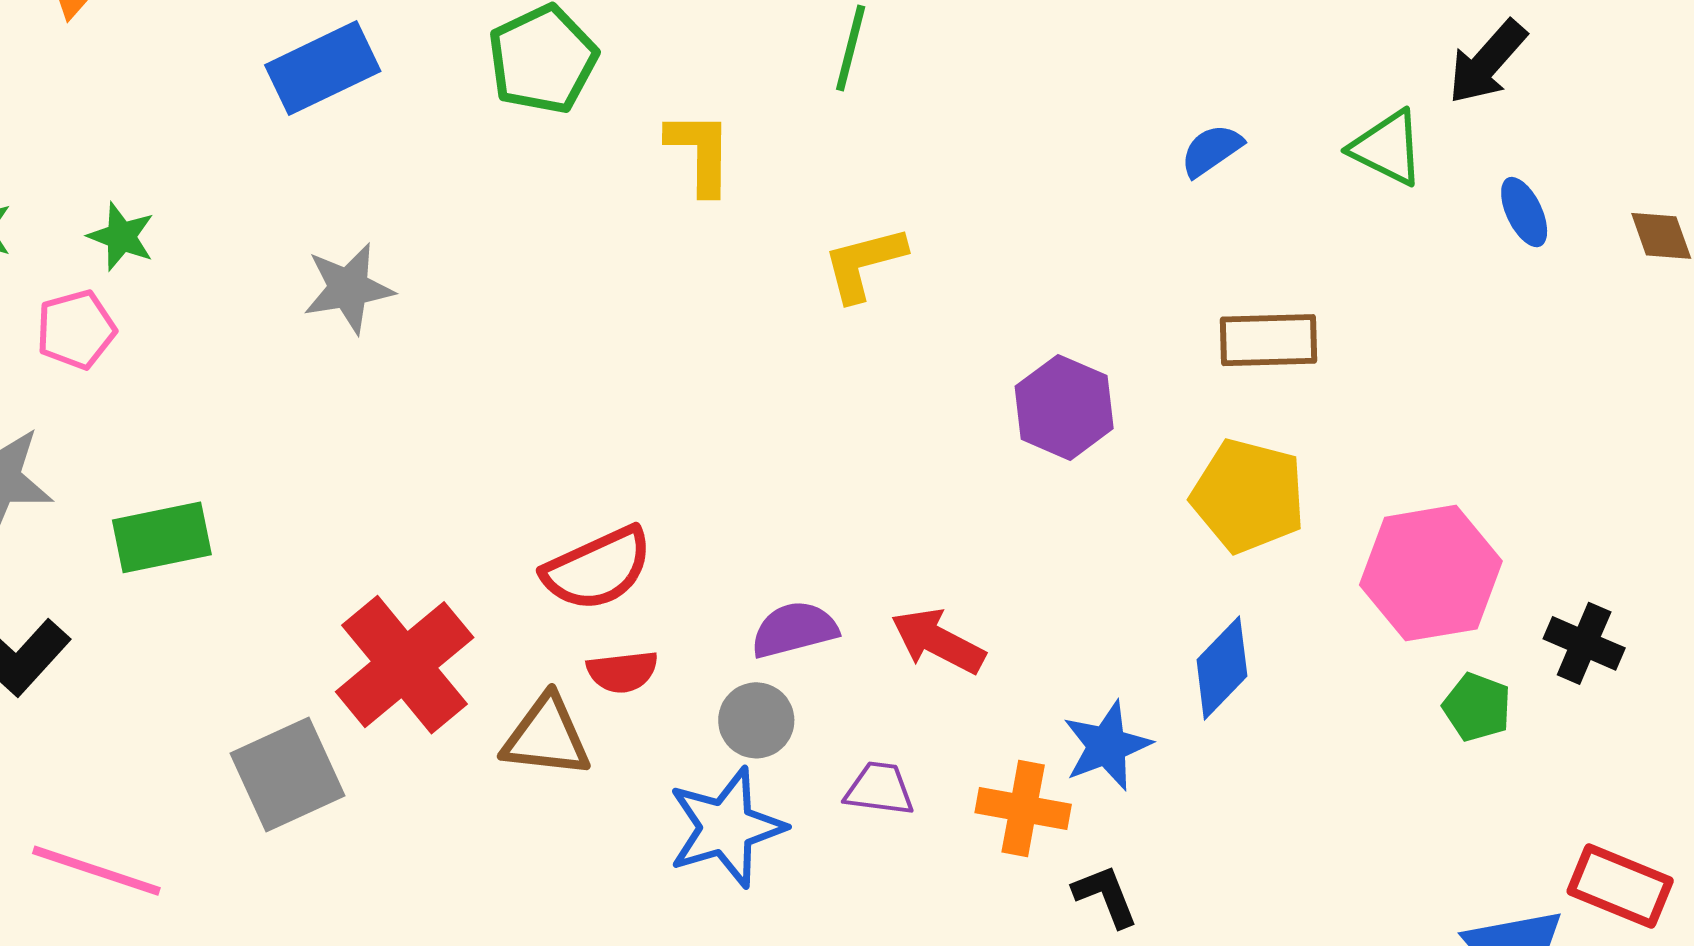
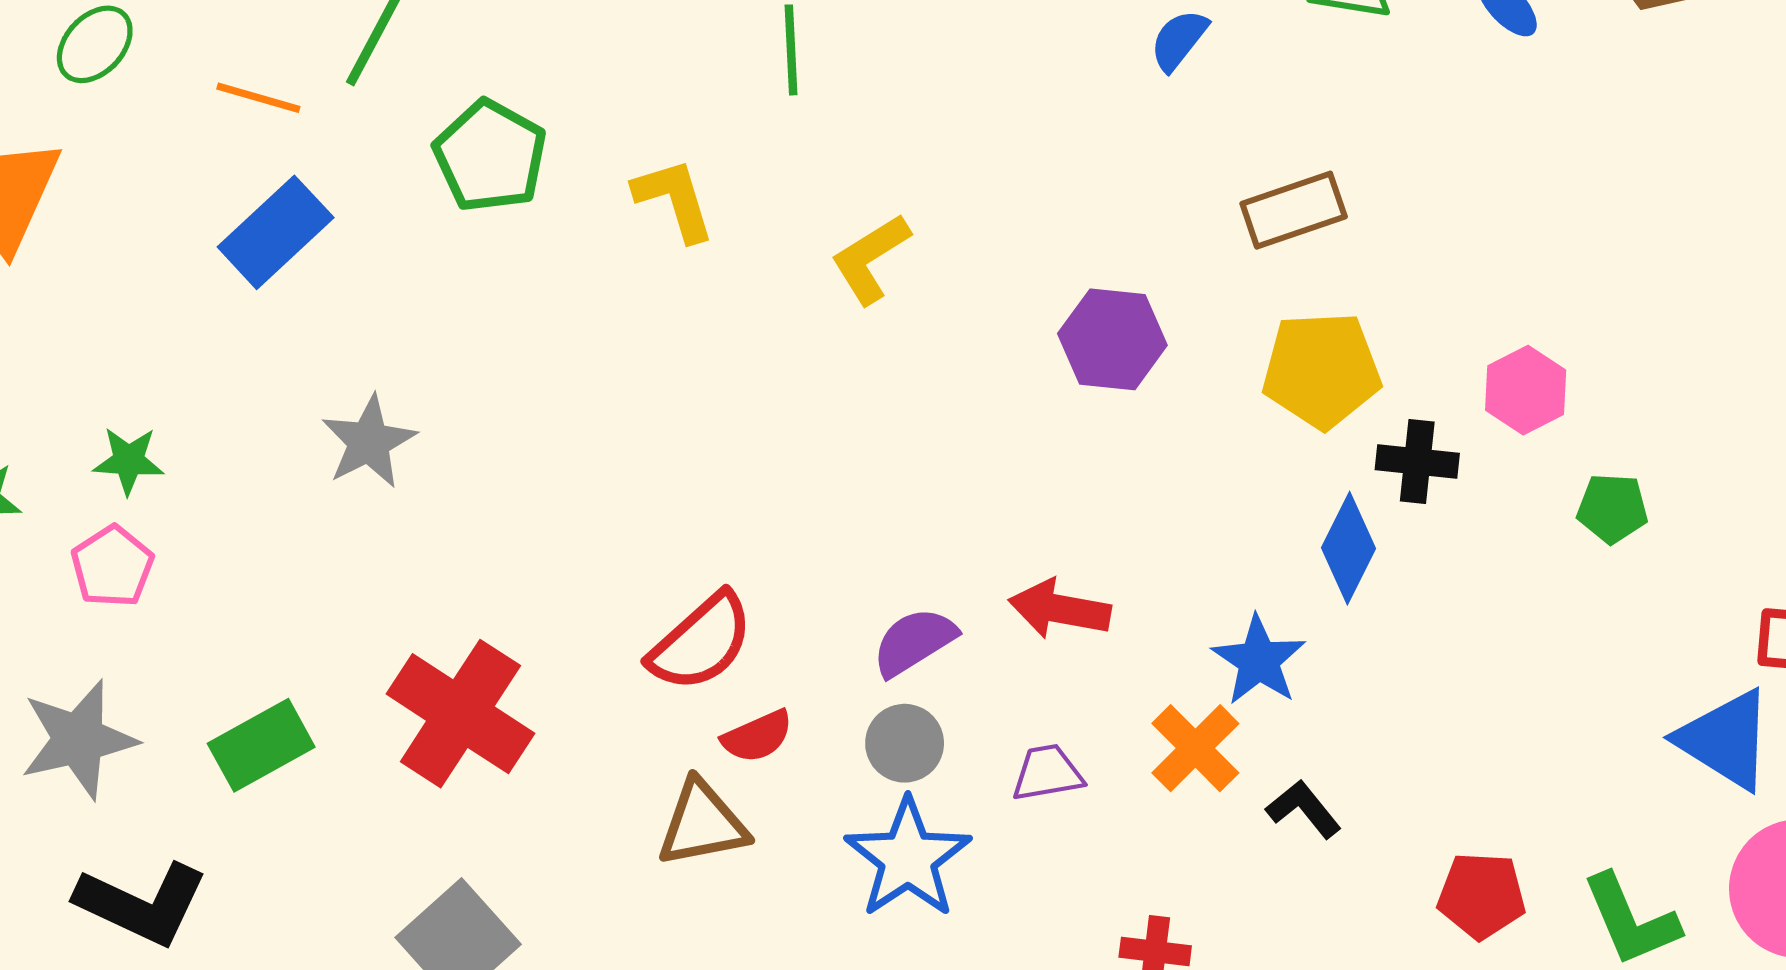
pink hexagon: (1431, 573) -> (1526, 390), size x0.6
black cross: (1584, 643) -> (1417, 462), moved
red cross: (405, 665) -> (460, 714), moved
orange cross: (1023, 808) -> (1195, 748), turned -38

